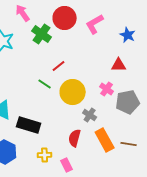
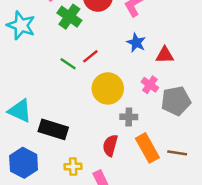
blue star: (128, 35) -> (136, 43), moved
green line: (45, 84) -> (68, 64), moved
gray cross: (90, 115) -> (129, 117), turned -32

